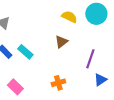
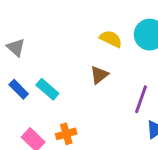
orange cross: (58, 83) -> (66, 134), moved

